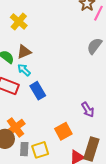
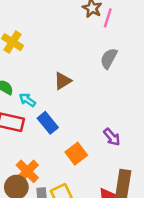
brown triangle: (24, 52) -> (63, 81), moved
orange square: (63, 131) -> (76, 154), moved

